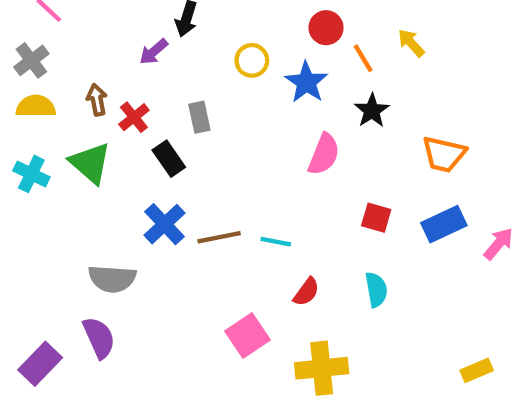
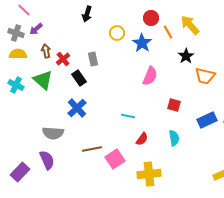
yellow arrow: (411, 43) -> (190, 25), size x1.5
purple arrow: (154, 52) -> (36, 29), moved
gray cross: (31, 60) -> (16, 33), turned -35
black star: (372, 111) -> (186, 56), moved
blue rectangle: (444, 224) -> (207, 120), moved
brown line: (219, 237) -> (92, 149), moved

